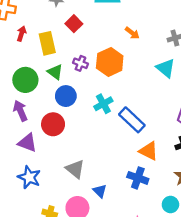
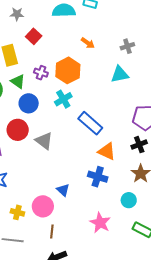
cyan triangle: (166, 68) -> (120, 74), turned -48
cyan cross: (103, 104) -> (63, 99), moved
gray triangle: (75, 169) -> (44, 141), moved

